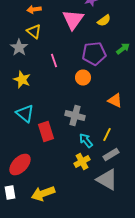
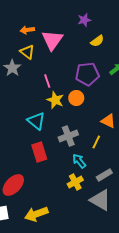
pink triangle: (73, 20) -> (52, 40), moved
yellow star: (22, 80) -> (55, 100), moved
cyan triangle: (25, 114) -> (36, 121), moved
gray cross: (75, 116) -> (68, 136), turned -36
yellow line: (107, 134) -> (96, 142), moved

